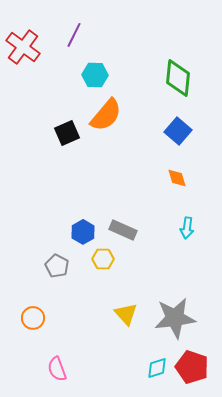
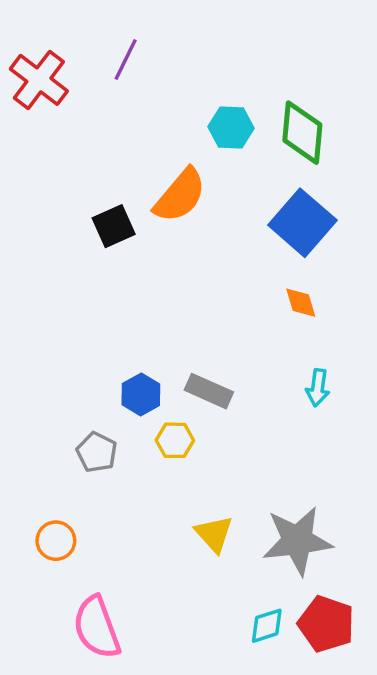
cyan hexagon: (95, 75) -> (231, 128), moved
blue square: (178, 131) -> (302, 223), size x1.4
pink semicircle: (57, 369) -> (97, 627), size x1.5

